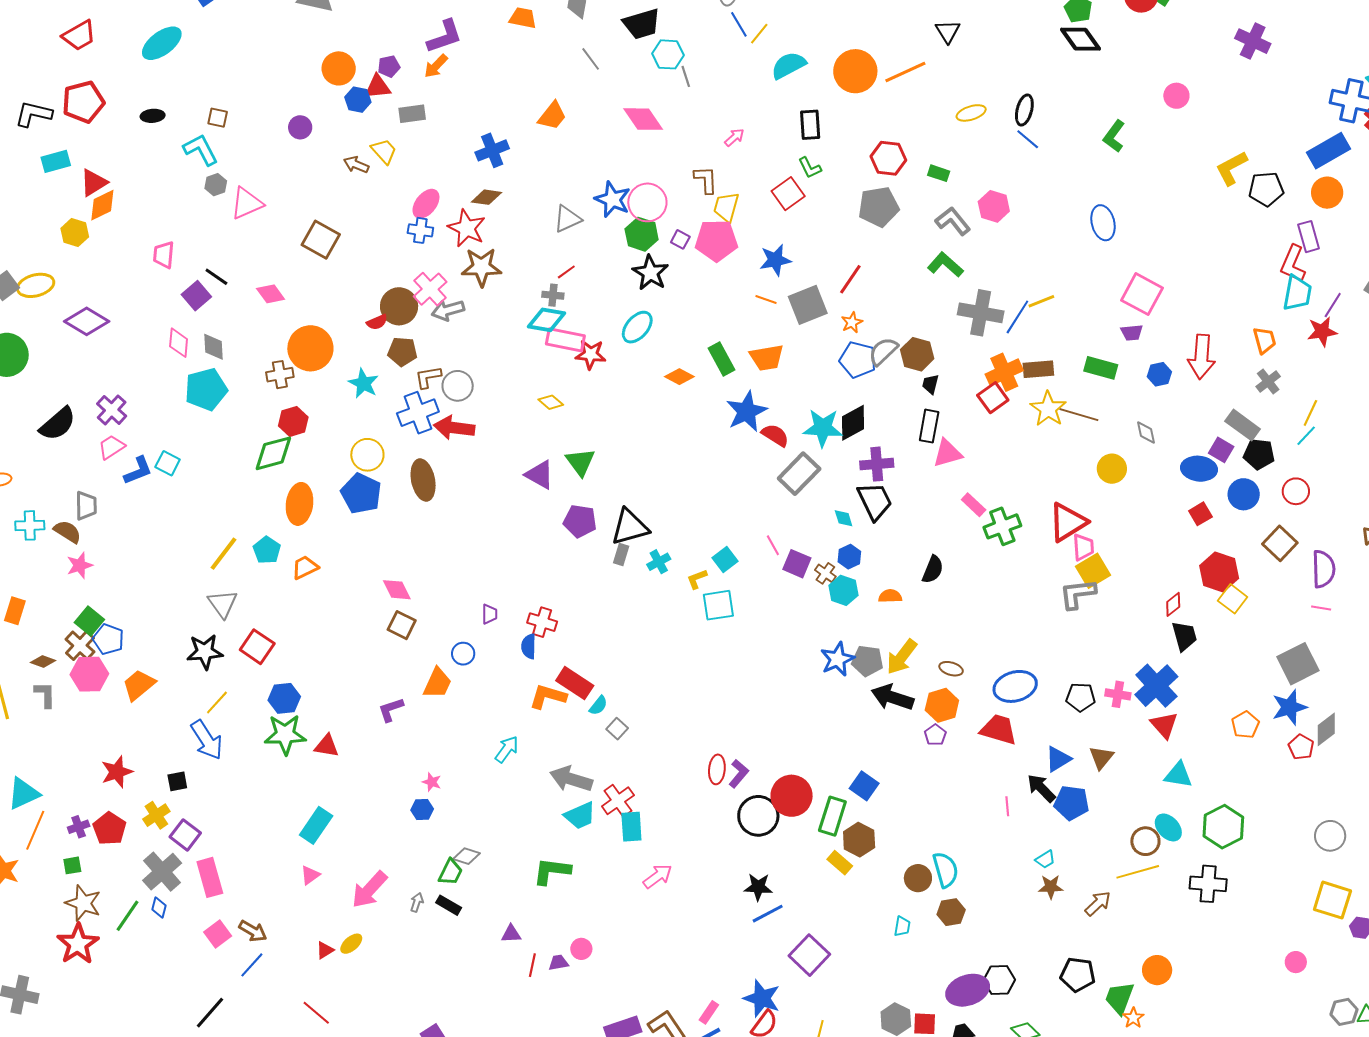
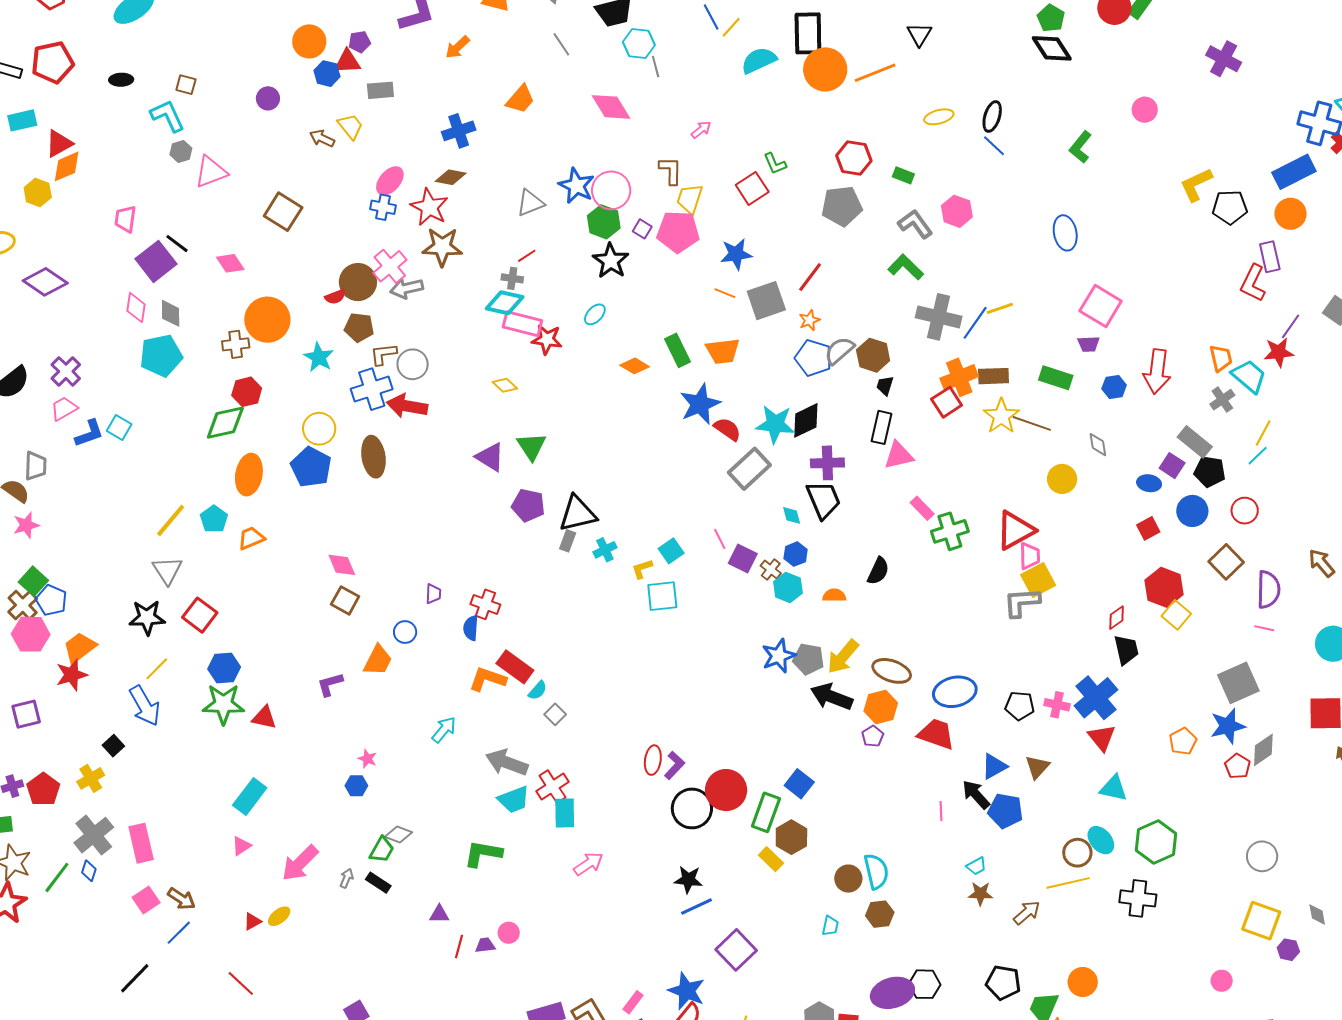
orange arrow: (436, 66) -> (457, 47), moved
black rectangle: (810, 125) -> (808, 33), moved, size x1.4
cyan trapezoid: (1297, 293) -> (1249, 376), moved, turned -63
purple square: (196, 296) -> (156, 261), size x1.4
cyan ellipse: (637, 327) -> (595, 314), size x0.7
blue ellipse: (1199, 469) -> (1149, 483), size x0.7
brown ellipse: (951, 669) -> (892, 671), size x1.6
red star: (117, 772) -> (72, 675), moved
black square: (177, 781) -> (113, 746), turned -35
purple square: (185, 835) -> (26, 714), moved, turned 36

